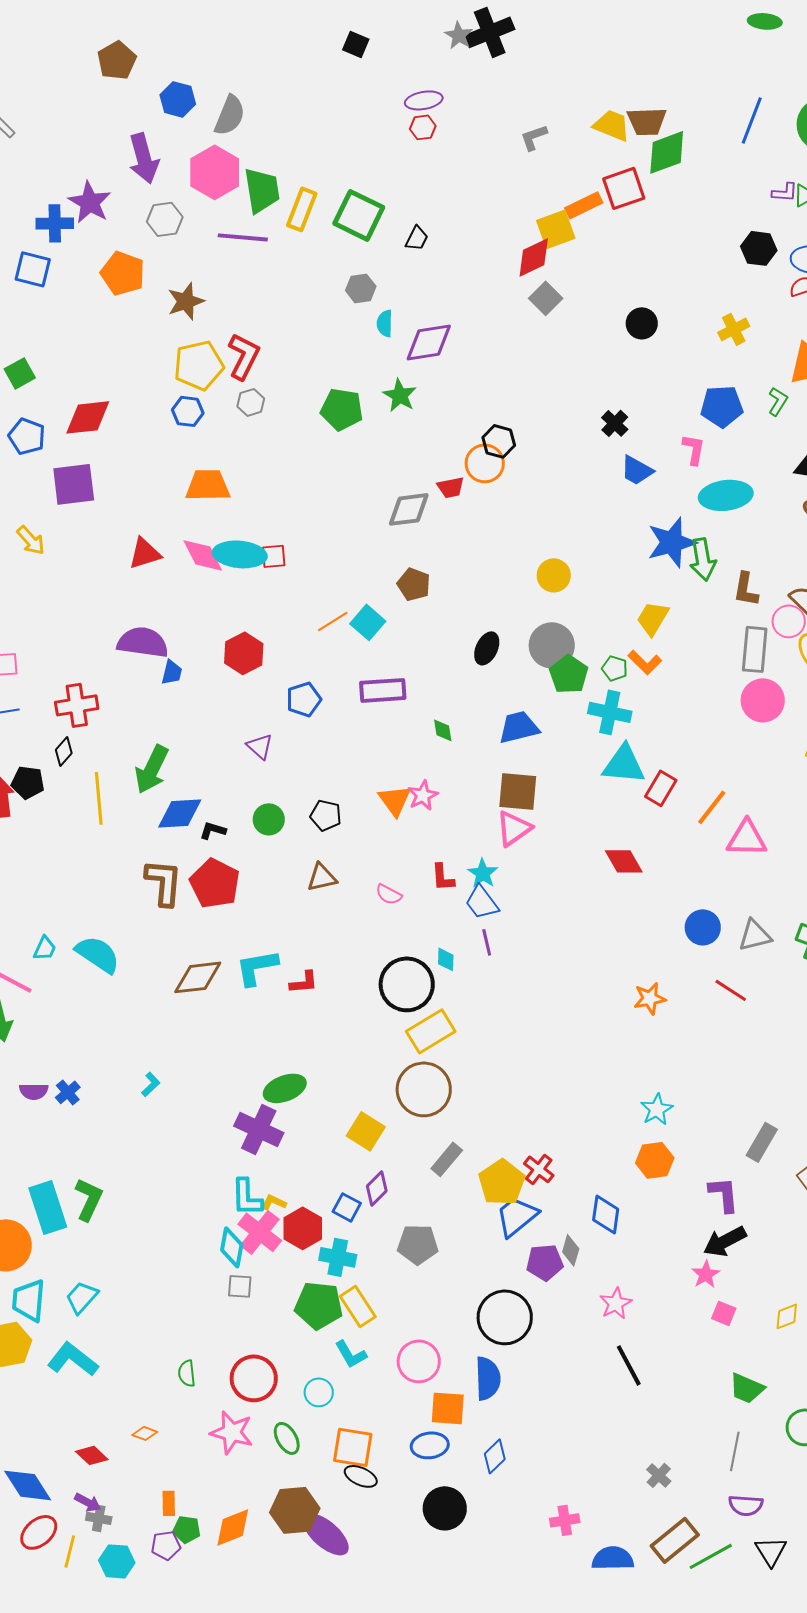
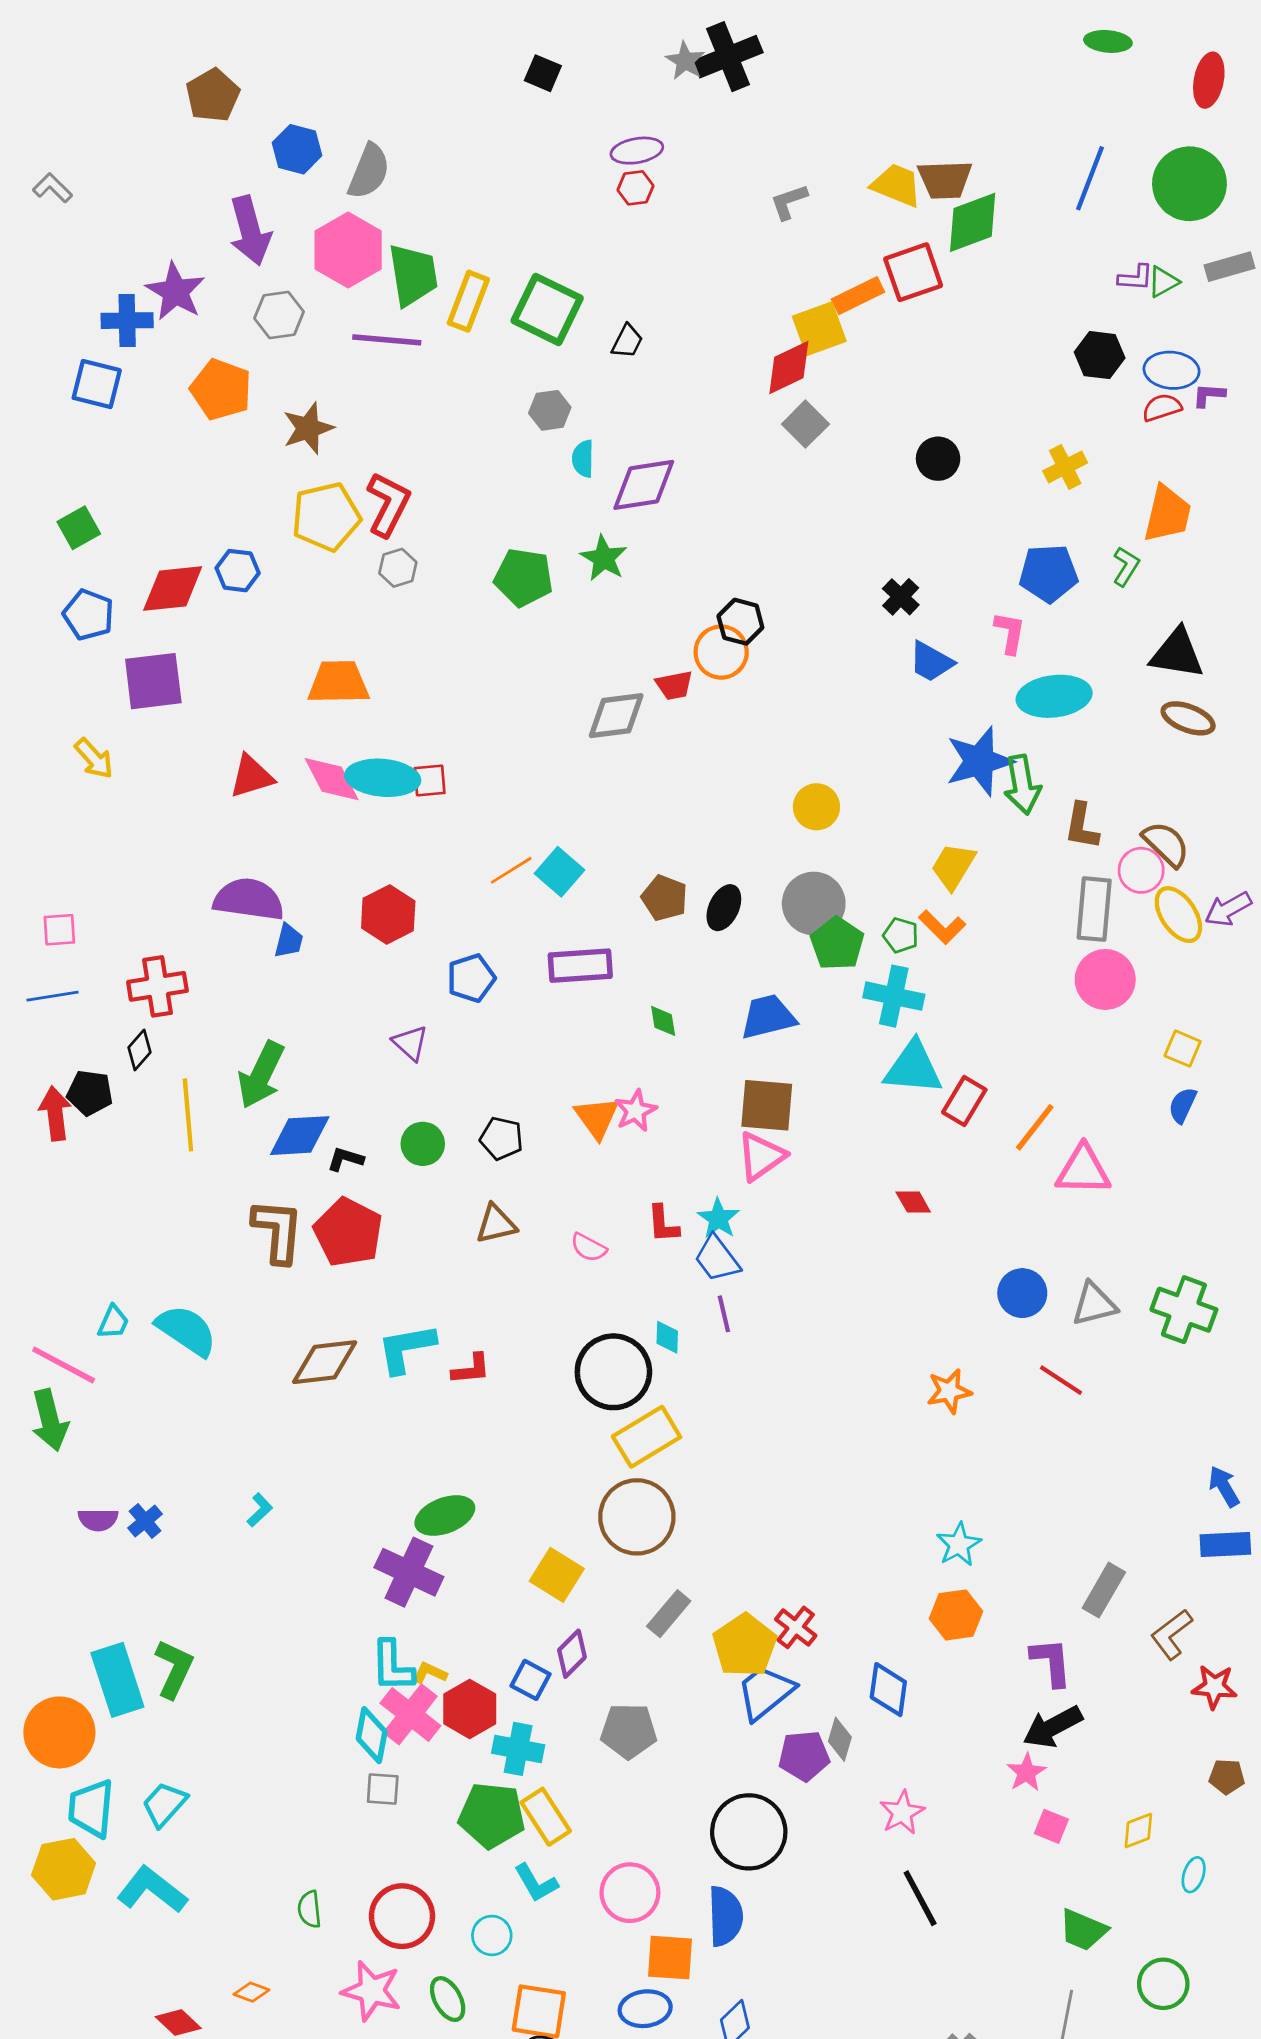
blue hexagon: (188, 411) -> (238, 571), moved
brown pentagon: (414, 584) -> (664, 898), moved
red diamond: (624, 861) -> (913, 1202), size x0.7

